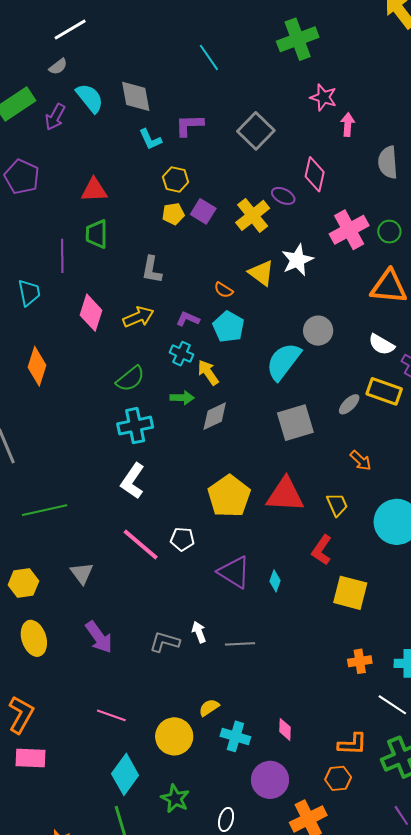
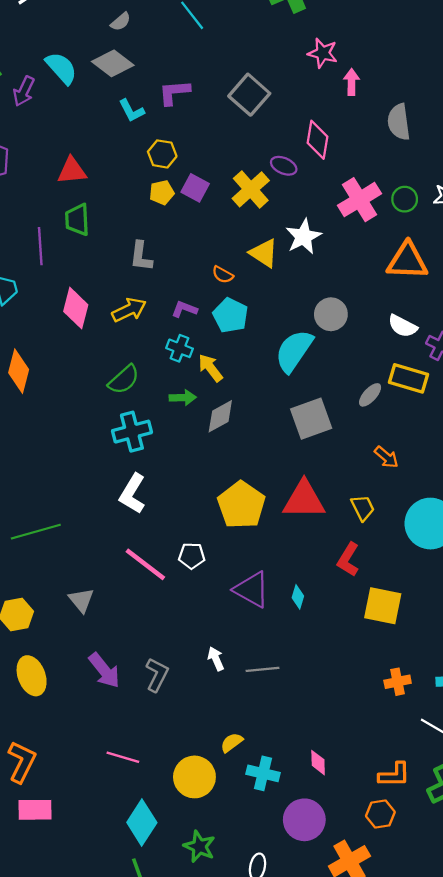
gray semicircle: (58, 67) -> (121, 22), moved
gray diamond: (136, 96) -> (113, 63), turned -39
gray L-shape: (165, 642) -> (157, 675), moved, turned 104

